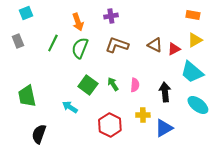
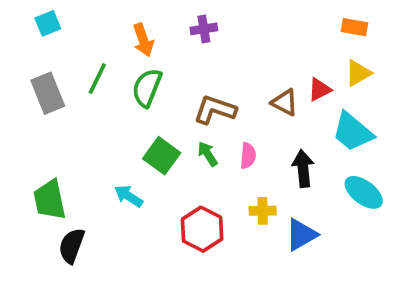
gray rectangle: (18, 41) -> (48, 93), moved, size x1.5
brown L-shape: (117, 45) -> (215, 110), moved
brown triangle: (155, 45) -> (285, 102), moved
green trapezoid: (27, 96) -> (50, 200), moved

